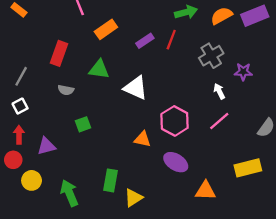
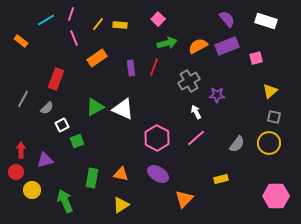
purple rectangle: (145, 41) -> (131, 68), turned -63
green triangle: (99, 69) -> (95, 107), moved, turned -36
gray semicircle: (66, 90) -> (47, 108), moved, turned -56
white square: (20, 106) -> (62, 125), moved
orange triangle: (143, 139) -> (121, 174), moved
yellow rectangle: (248, 168) -> (221, 179), size x0.6
green rectangle: (110, 180) -> (92, 178), moved
orange triangle: (205, 191) -> (184, 199), turned -48

